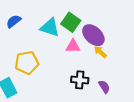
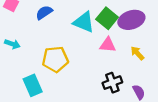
purple ellipse: (93, 35) -> (131, 20), moved, turned -65
black cross: (80, 80) -> (112, 83), turned -30

